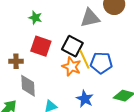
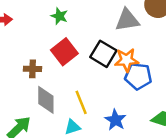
red square: (41, 46) -> (64, 52), turned 30
yellow line: (85, 59) -> (81, 102), moved
orange star: (72, 67) -> (126, 60), moved, turned -30

